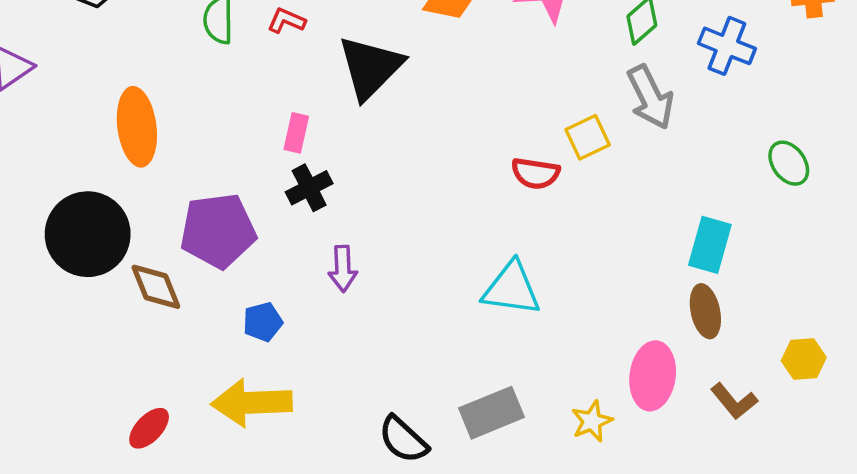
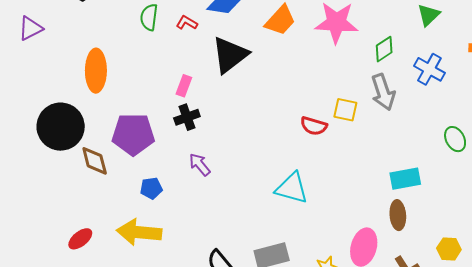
yellow square: (588, 137) -> (345, 110), turned 30
cyan rectangle: (710, 245) -> (405, 179), turned 56
purple arrow: (343, 269) -> (200, 165), turned 135

